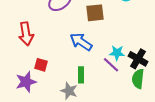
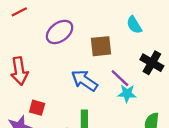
black cross: (138, 59) -> (152, 63), moved
purple line: (111, 65) -> (120, 78), moved

